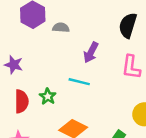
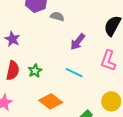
cyan line: (79, 82) -> (74, 73), moved

